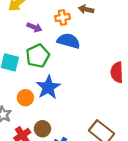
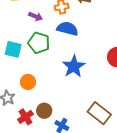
green pentagon: (38, 56) -> (39, 43), turned -30
blue star: (48, 87) -> (74, 66), moved

